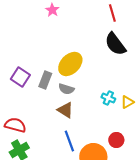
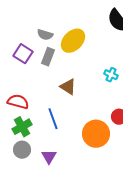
gray semicircle: (66, 89) -> (45, 35), moved
blue line: (69, 141) -> (53, 119), moved

